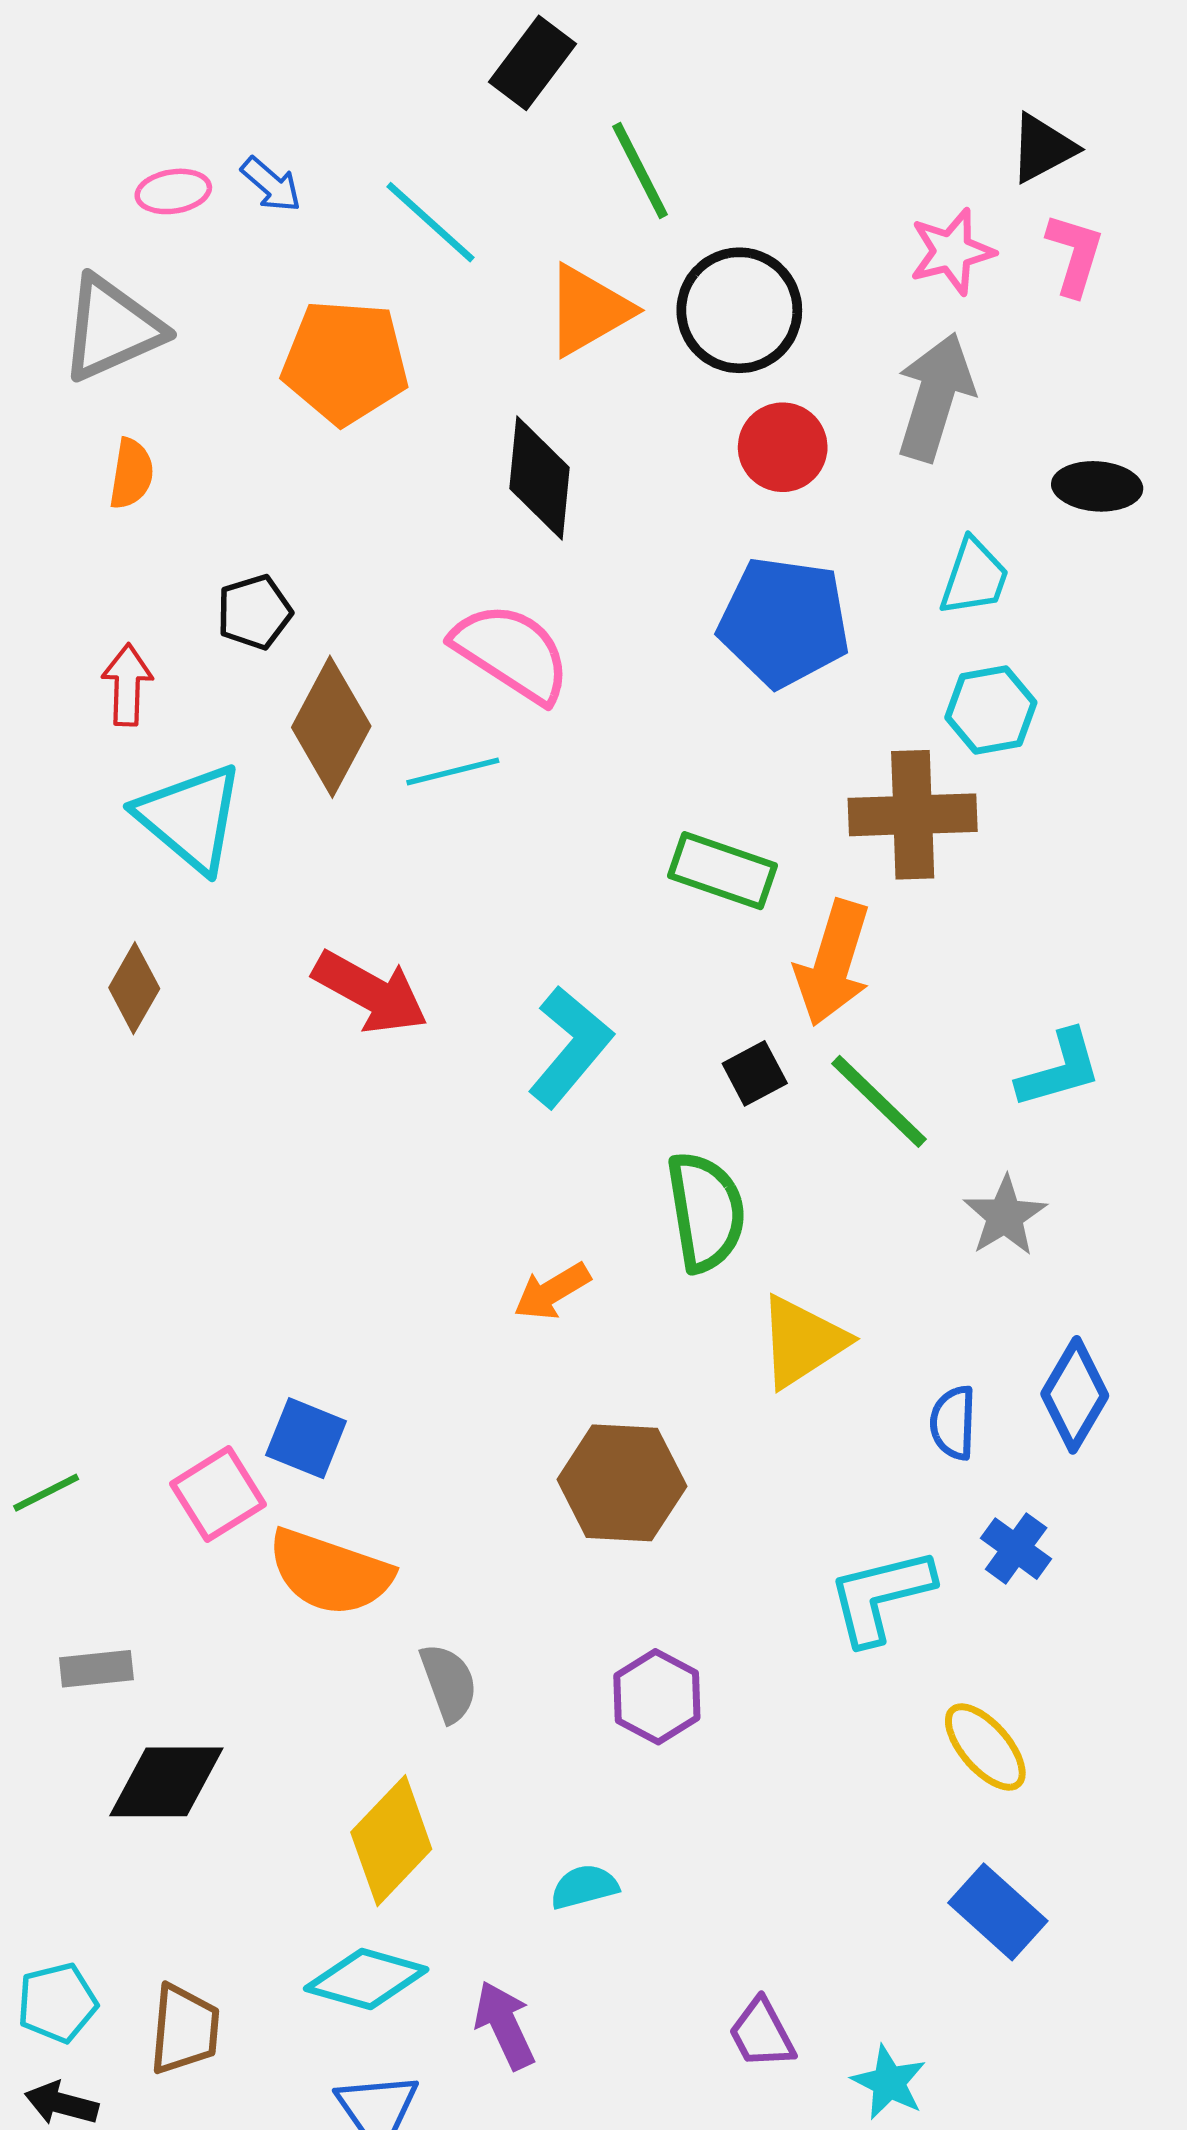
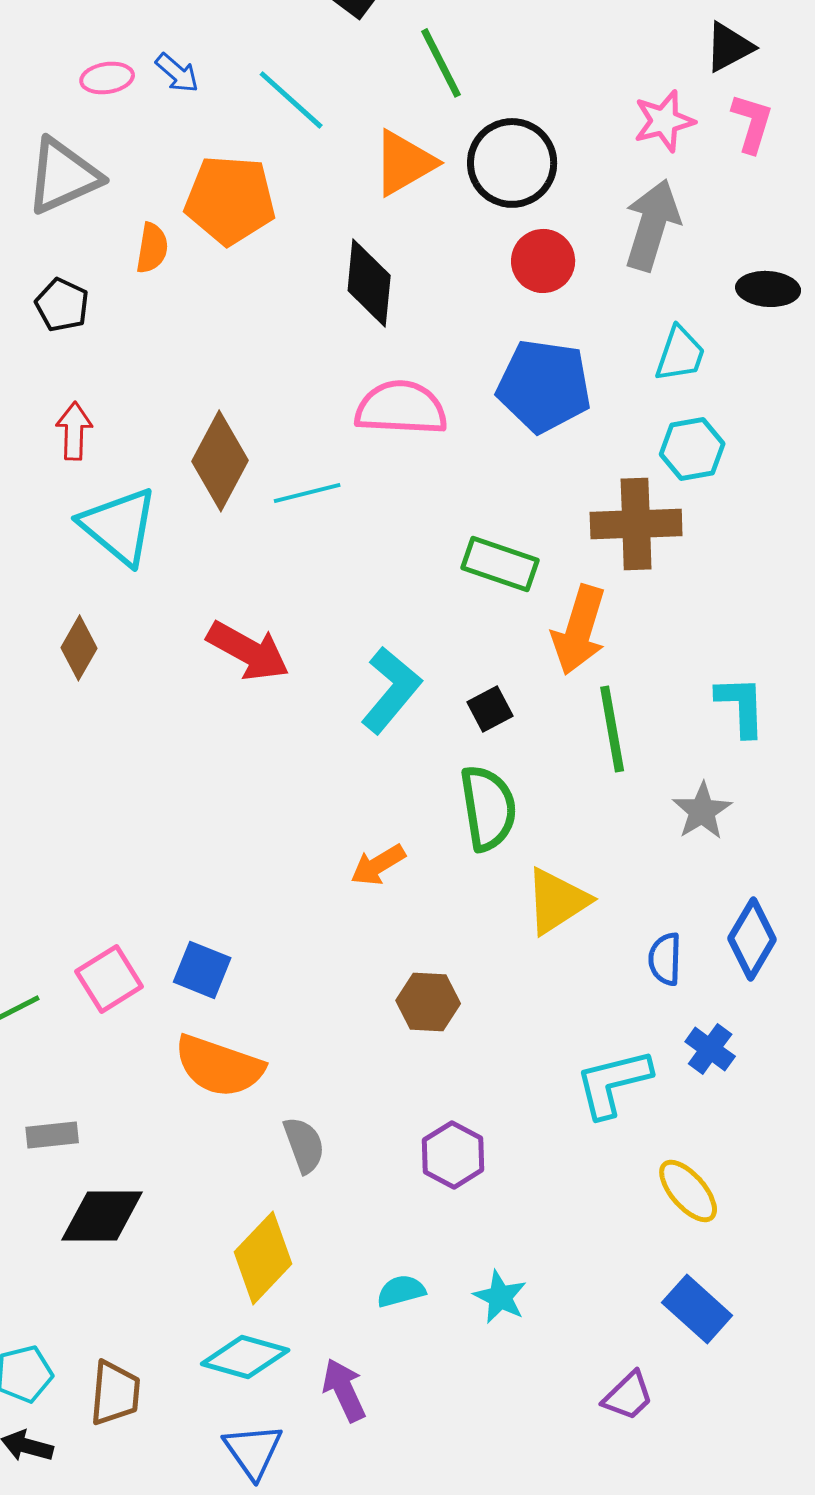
orange semicircle: (131, 474) -> (152, 248), moved
black pentagon: (254, 612) -> (62, 305), moved, turned -30
pink semicircle: (512, 653) -> (401, 408), moved, turned -30
cyan L-shape: (1059, 1069) -> (741, 706), turned -76
black square: (755, 1073) -> (490, 709), moved
green line: (879, 1101) -> (612, 729), turned 36
brown hexagon: (622, 1483) -> (428, 1002), size x0.7
pink square: (218, 1494) -> (109, 979), moved
purple trapezoid: (762, 2034) -> (628, 1396), moved, turned -106
cyan star: (889, 2082) -> (500, 1297), moved

